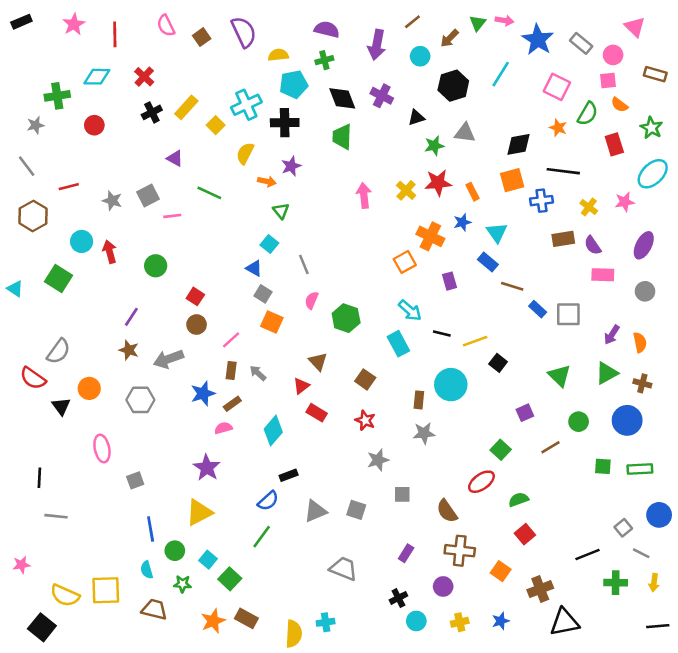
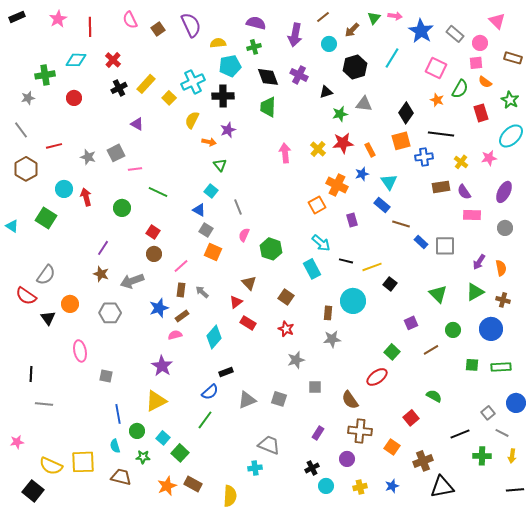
black diamond: (519, 144) -> (406, 113), turned -45
green line: (209, 193) -> (158, 192), moved
gray square: (135, 480) -> (106, 376), turned 32
green semicircle: (519, 500) -> (434, 396), moved, turned 49
cyan cross: (326, 622) -> (255, 468), moved

